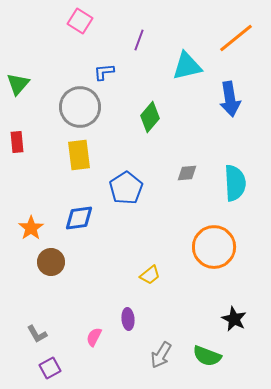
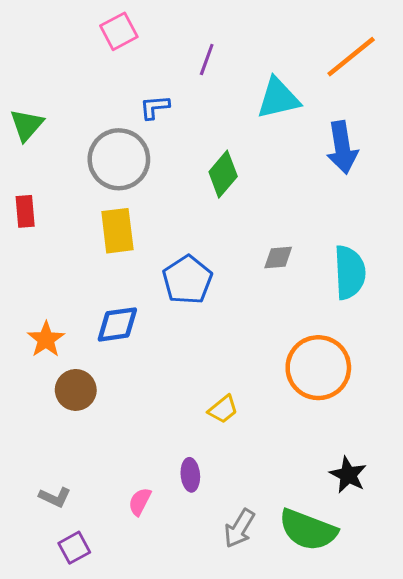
pink square: (80, 21) -> (119, 31), turned 30
gray L-shape: (37, 334) -> (55, 497), turned -35
green semicircle: (207, 356) -> (308, 530), size x1.4

